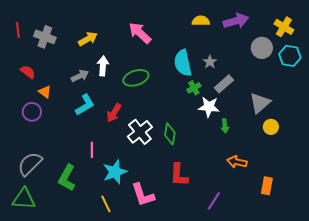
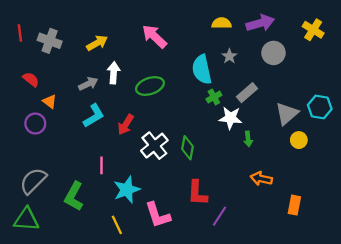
gray circle: (262, 48) -> (273, 53), moved
cyan hexagon: (290, 56) -> (320, 107), moved
gray star: (210, 62) -> (229, 56), moved
purple line: (214, 201) -> (219, 216), moved

